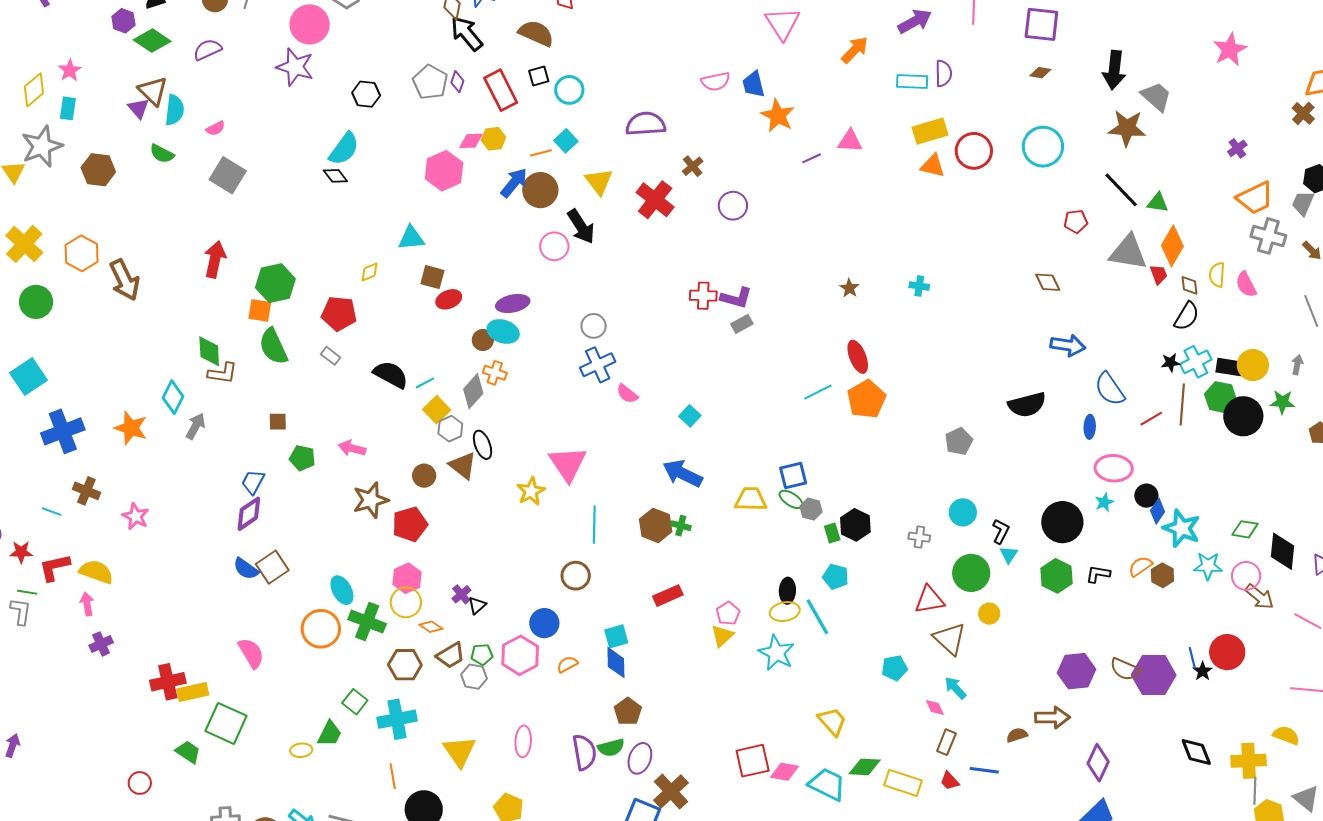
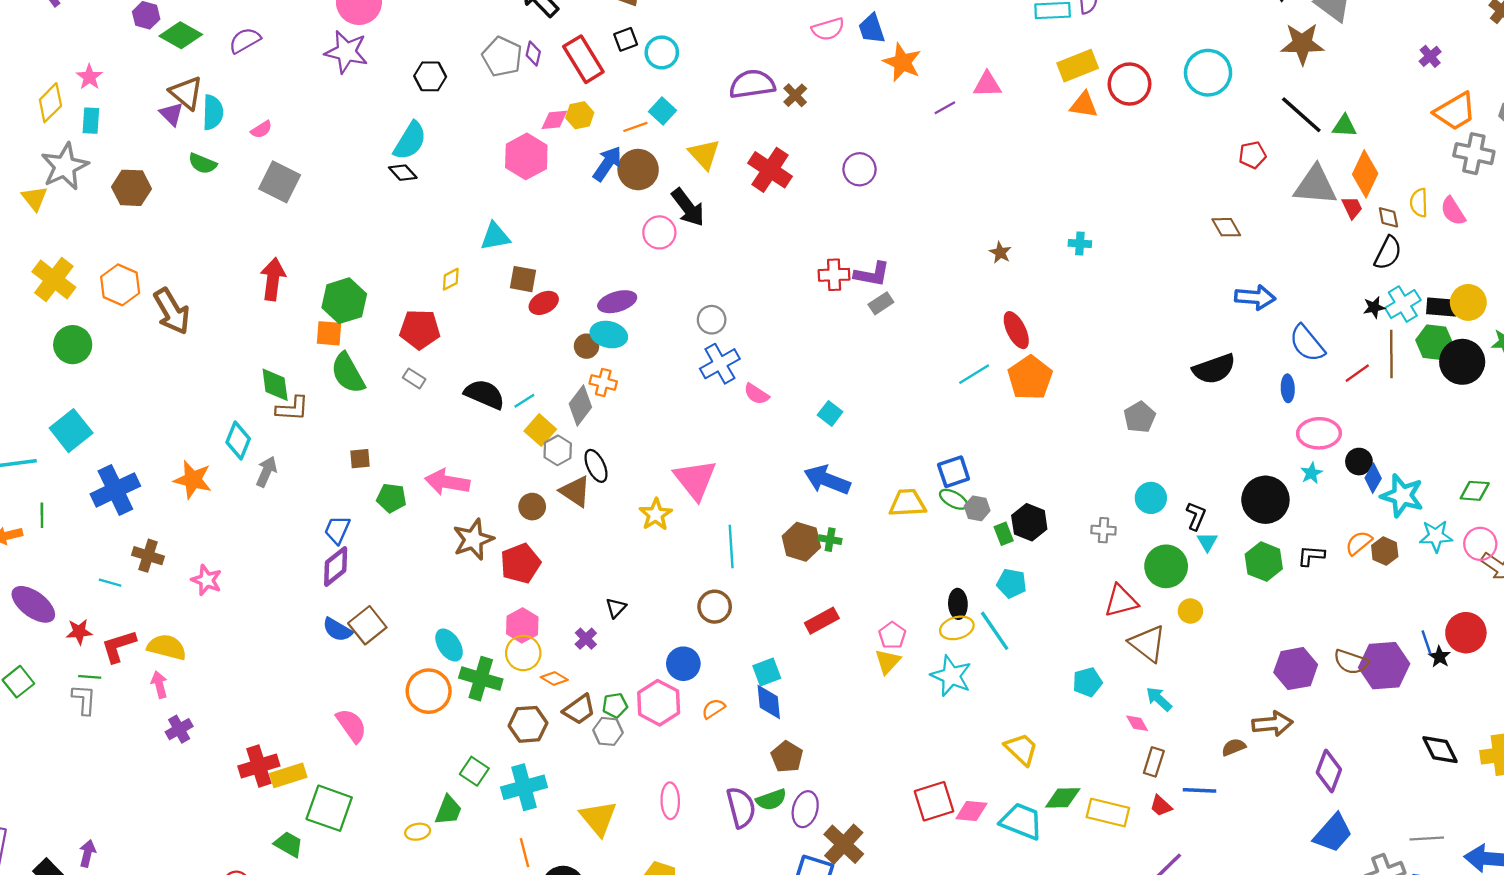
brown cross: (693, 166) -> (795, 95), moved
pink arrow: (352, 448) -> (447, 482), size x1.4
black triangle: (477, 605) -> (616, 608), moved

